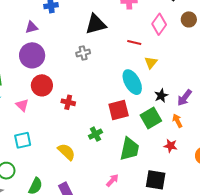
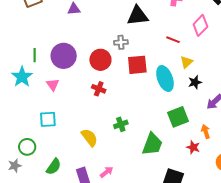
purple circle: (32, 55) -> (64, 56), moved
red circle: (42, 85) -> (100, 60), moved
black star: (161, 96) -> (195, 82), moved
red square: (119, 110) -> (137, 65), moved
orange arrow: (177, 121) -> (206, 132), moved
pink arrow: (112, 180) -> (107, 172), moved

